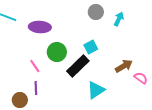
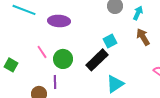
green circle: (57, 52) -> (63, 59), moved
pink line: (35, 66) -> (42, 52), moved
brown arrow: (124, 66) -> (143, 37), moved, turned -90

